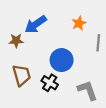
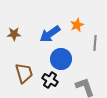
blue arrow: (36, 24) -> (50, 34), moved
brown star: (16, 41) -> (14, 34), moved

